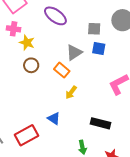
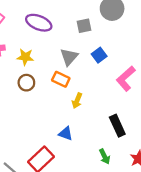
yellow star: (27, 43) -> (25, 57), moved
blue square: (99, 49) -> (99, 55), moved, turned -32
black rectangle: (101, 123) -> (117, 126), turned 66

